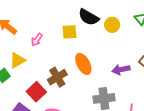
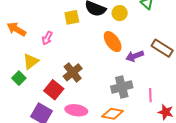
yellow square: (70, 32) -> (72, 17), moved
orange ellipse: (83, 64) -> (113, 42), moved

